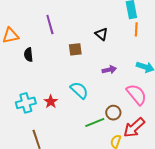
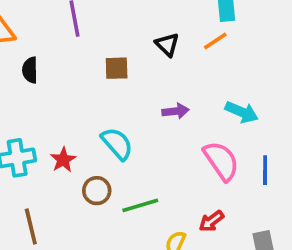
orange line: (136, 29) -> (215, 41), moved, turned 48
brown circle: (113, 113) -> (97, 191), moved
red arrow: (134, 128) -> (211, 221), size x0.6

